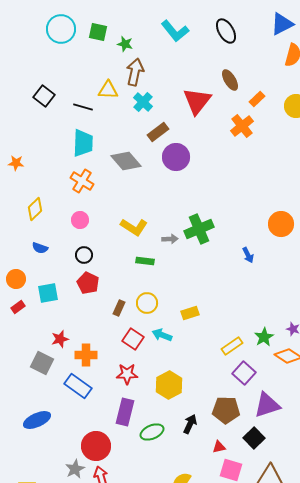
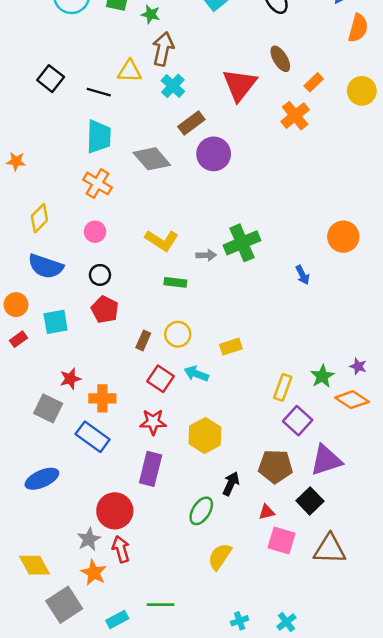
blue semicircle: (40, 248) -> (46, 266), size x1.8
yellow rectangle: (232, 346) -> (283, 387), turned -35
green ellipse: (152, 432) -> (201, 511), moved, turned -35

